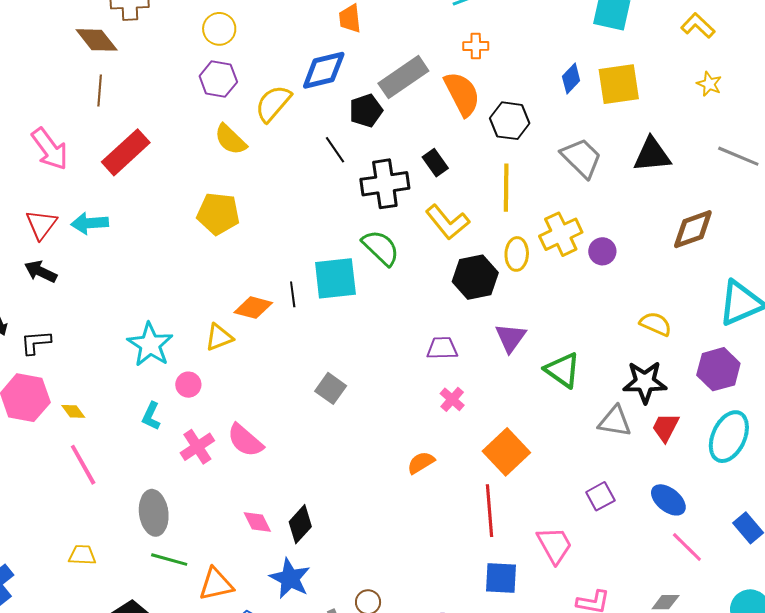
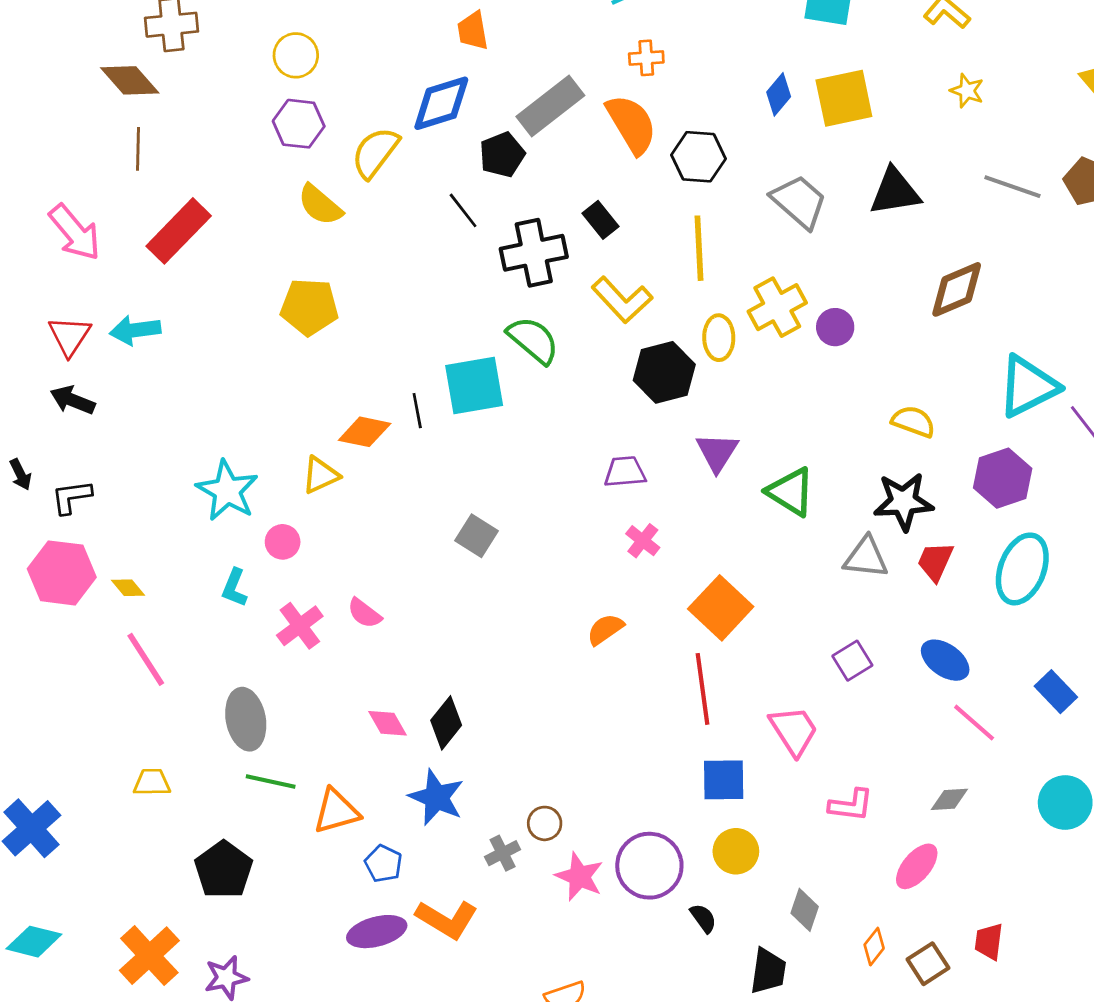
pink semicircle: (245, 440) -> (364, 613), size x0.7

